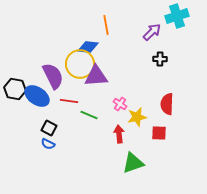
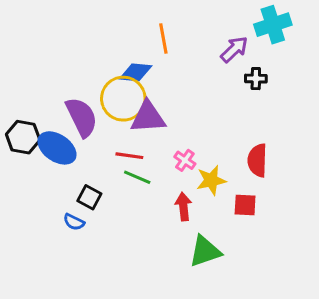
black cross: (160, 59) -> (256, 79), moved
red line: (69, 101) -> (129, 156), moved
black square: (49, 128) -> (89, 197), moved

